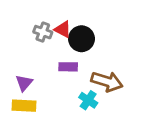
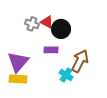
brown arrow: (107, 82) -> (80, 61), turned -80
purple triangle: (24, 83) -> (18, 62), size x1.6

